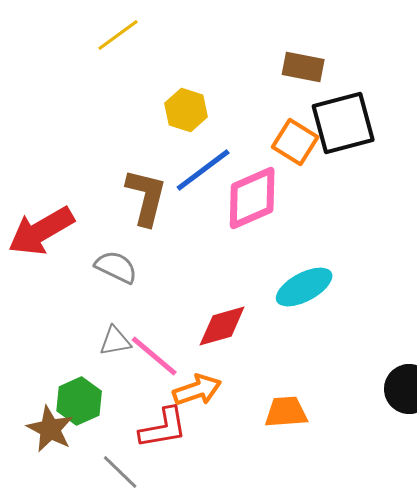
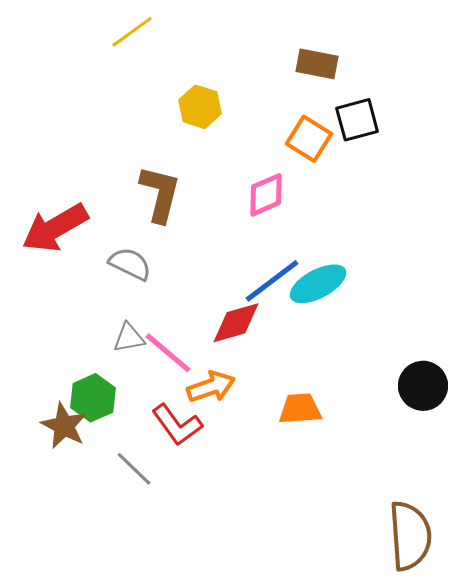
black square: (343, 123) -> (357, 120), size x0.7
blue line: (203, 170) -> (272, 281), moved
pink diamond: (252, 198) -> (266, 195), size x0.7
red L-shape: (163, 428) -> (177, 425), turned 64

